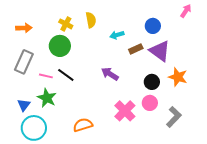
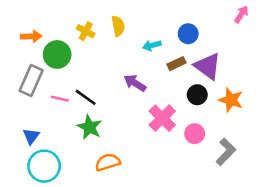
blue circle: (153, 26) -> (188, 34), moved
green circle: (60, 46) -> (57, 54), moved
purple arrow: (110, 74) -> (135, 83), moved
black circle: (152, 82) -> (197, 95), moved
green star: (47, 98) -> (90, 127), moved
pink cross: (125, 111) -> (162, 118), moved

